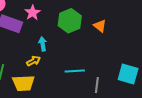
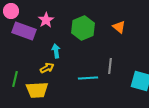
orange triangle: (100, 26) -> (119, 27), moved
gray line: (97, 85) -> (110, 66), moved

